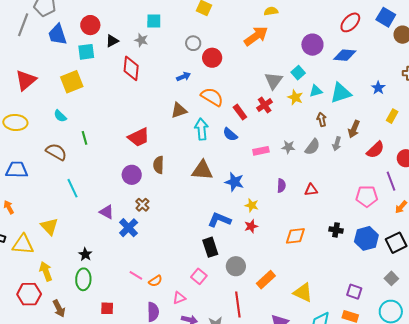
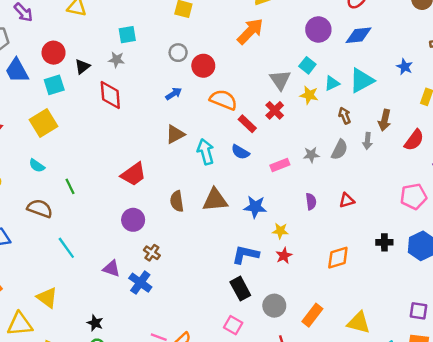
orange semicircle: (212, 97) -> (223, 100), moved
brown semicircle: (159, 165) -> (177, 201), moved

